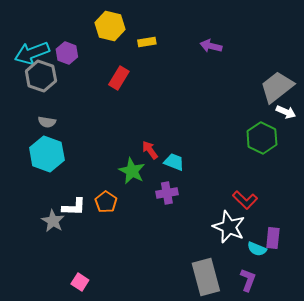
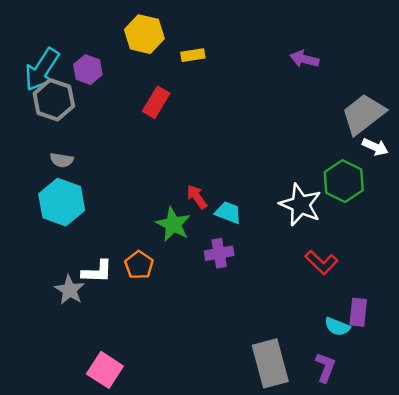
purple arrow: (211, 46) -> (304, 59), moved
cyan arrow: (32, 53) -> (42, 70), turned -36
white star: (229, 227) -> (300, 205), moved
pink square: (80, 282) -> (105, 370), size x1.5

